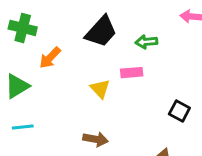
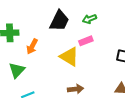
yellow triangle: (100, 89) -> (69, 57), size x1.5

